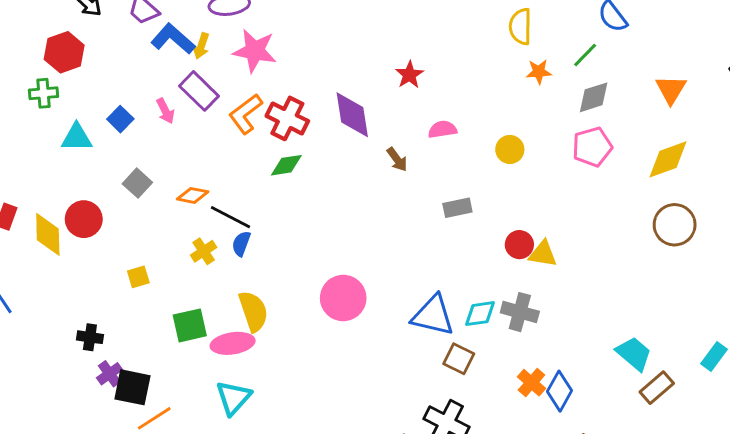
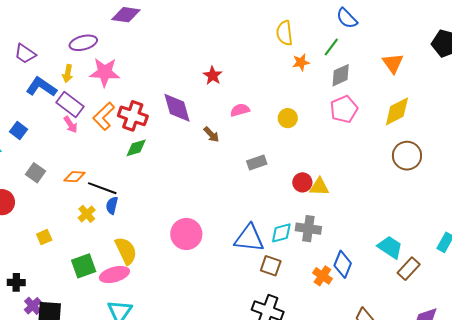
blue L-shape: (173, 39) -> (41, 87), moved
pink arrow: (165, 111) -> (71, 125), moved
blue diamond: (560, 391) -> (343, 264), moved

